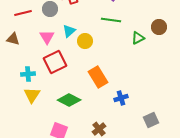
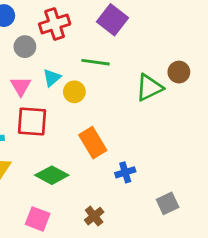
green line: (111, 20) -> (96, 62), moved
green triangle: (138, 38) -> (149, 88), size x1.5
red square: (55, 62) -> (32, 121), turned 30

